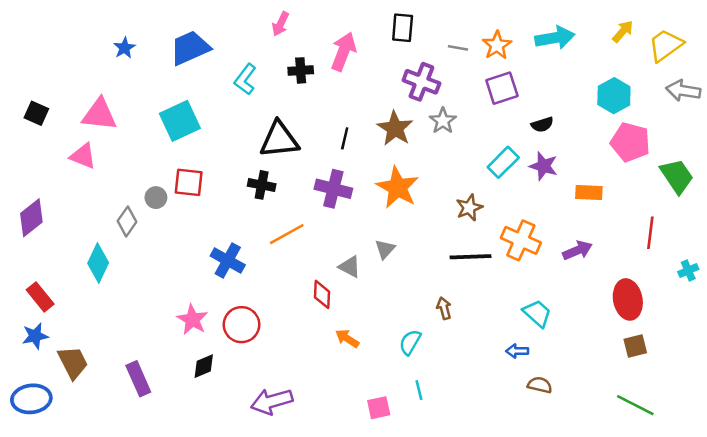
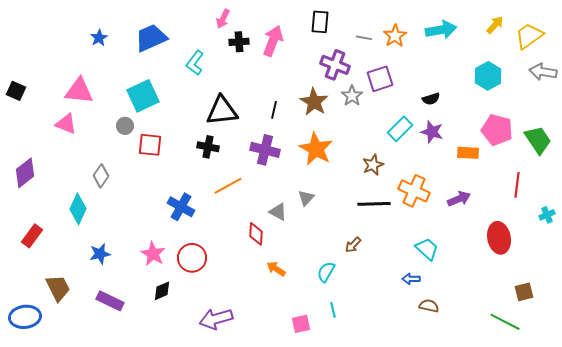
black cross: (301, 70) -> (239, 42), moved
purple square: (502, 88) -> (380, 79), moved
black square: (36, 113) -> (16, 91), moved
pink pentagon: (630, 142) -> (497, 130), moved
gray circle: (156, 198) -> (125, 126), moved
red rectangle: (40, 297) -> (32, 236), turned 75
brown arrow: (444, 308) -> (353, 245), turned -120
blue star: (35, 336) -> (100, 254), moved
brown square: (635, 346) -> (524, 292), moved
purple rectangle: (138, 379) -> (110, 301), turned -40

